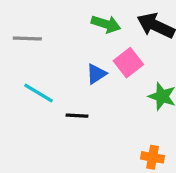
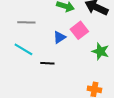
gray line: (27, 39) -> (26, 22), moved

